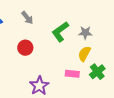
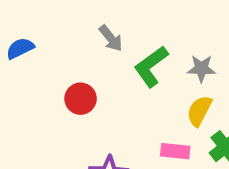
gray arrow: (27, 18) -> (111, 38), moved

